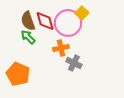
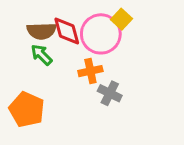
brown semicircle: (28, 21) -> (42, 31), turned -72

